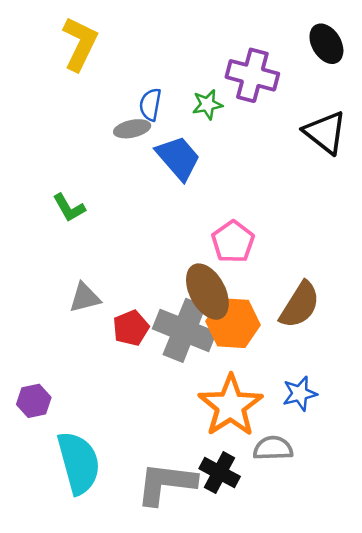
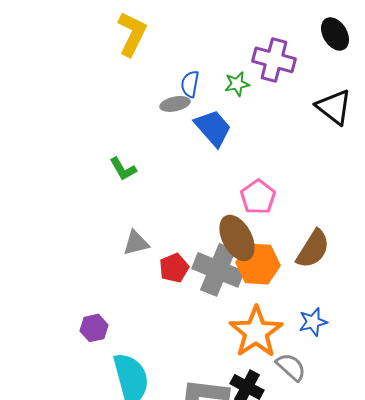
gray semicircle: (273, 448) -> (291, 367), turned 44

